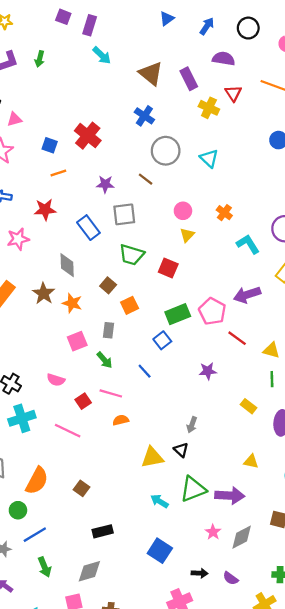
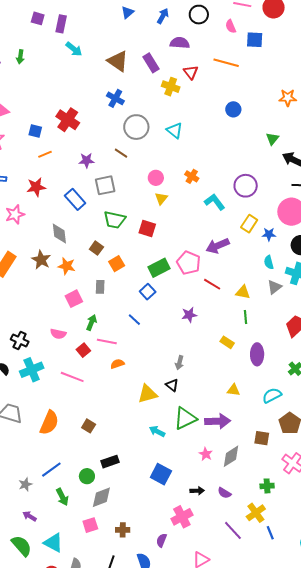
green arrow: (104, 360) -> (92, 323), moved, turned -112
green circle: (18, 510) -> (87, 476), moved

